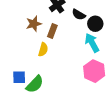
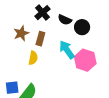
cyan arrow: (92, 43) -> (67, 50), moved
pink hexagon: (94, 71) -> (85, 60), moved

